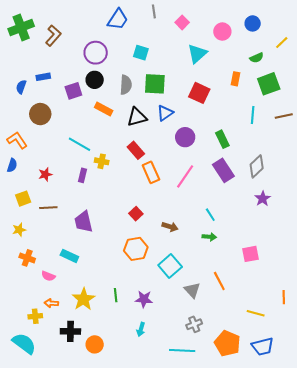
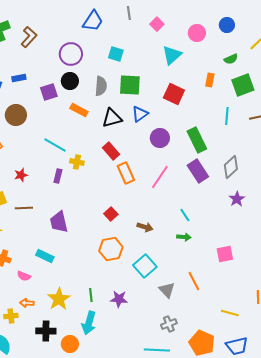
green rectangle: (222, 139) -> (197, 140), size x1.4
cyan arrow: (141, 329) -> (89, 323), moved, size x1.6

